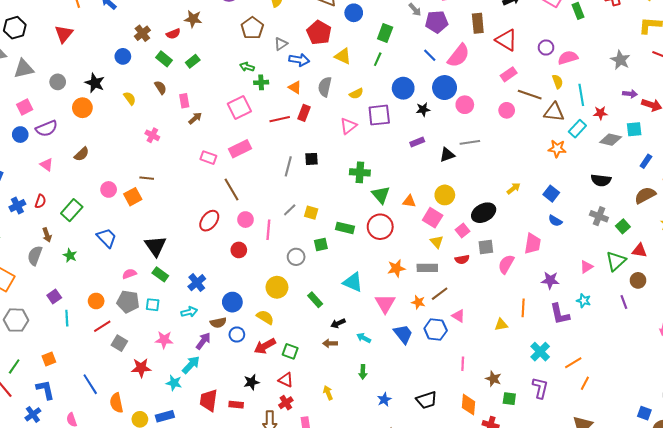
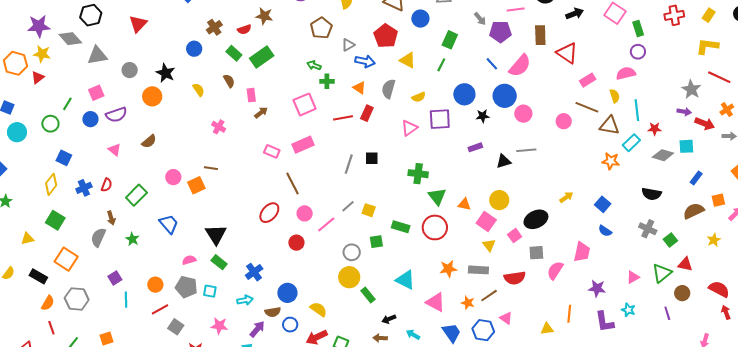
purple circle: (546, 48) -> (638, 52), moved
gray star: (620, 60) -> (691, 89), moved
green rectangle: (193, 61) -> (262, 57), size x1.6
pink rectangle: (509, 74) -> (588, 80), moved
pink line: (268, 230) -> (326, 225), turned 42
red semicircle: (462, 259) -> (515, 278), moved, size x1.5
yellow circle: (277, 287) -> (349, 277), moved
pink triangle: (385, 304) -> (436, 302), turned -35

